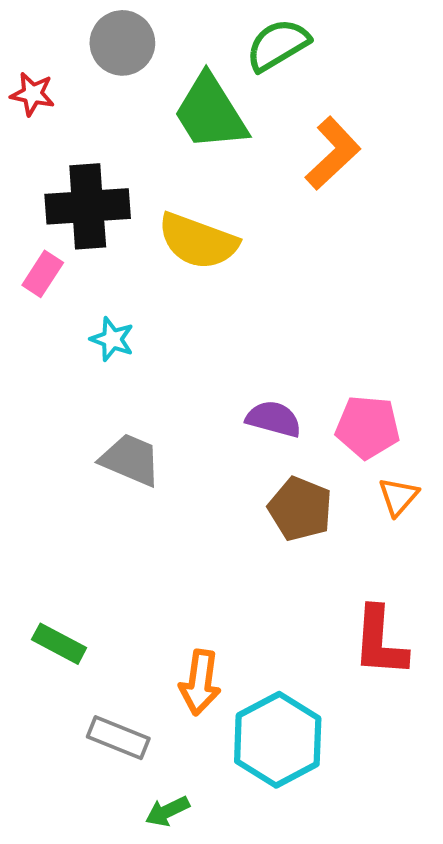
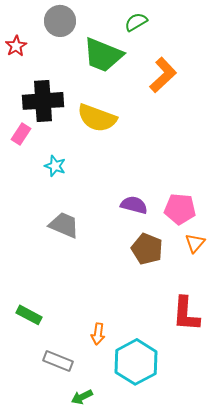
green semicircle: (278, 45) -> (136, 22), size x0.7
red star: (32, 94) -> (16, 46), turned 30
green trapezoid: (210, 112) -> (103, 55), turned -36
orange arrow: (200, 682) -> (98, 334), size x0.7

